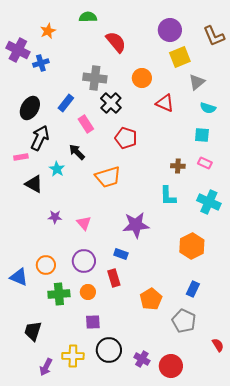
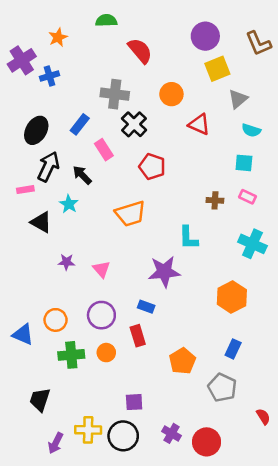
purple cross: (18, 50) -> (22, 60), turned 30
black arrow: (77, 152) -> (82, 175), moved
cyan L-shape: (168, 196) -> (188, 238), moved
purple square: (93, 322) -> (134, 402), moved
black circle: (109, 350) -> (123, 436), moved

